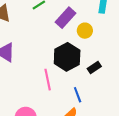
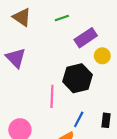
black rectangle: (94, 68) -> (106, 120), moved, turned -64
blue line: (78, 95) -> (79, 119), turned 35

